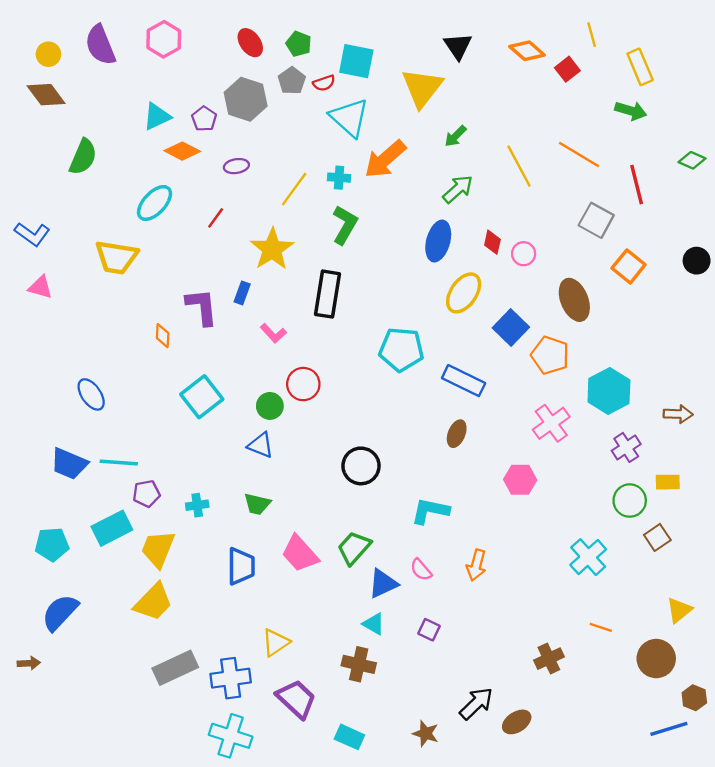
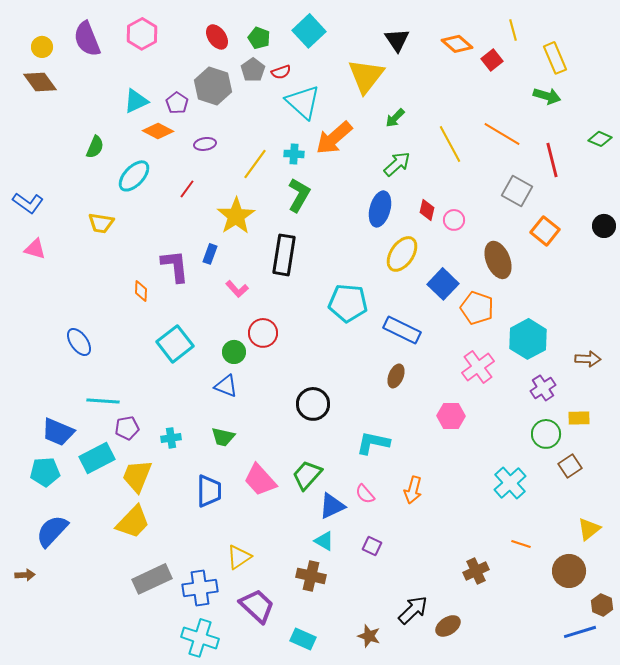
cyan square: (356, 61) -> (309, 31), moved, turned 36
green semicircle: (83, 157) -> (95, 147), moved, size x0.7
yellow trapezoid: (116, 257) -> (101, 223), size x0.7
blue trapezoid: (69, 464) -> (58, 432), moved

